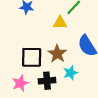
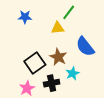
black square: (32, 57) -> (35, 63), turned -30

